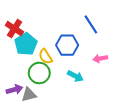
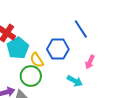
pink arrow: (100, 59) -> (90, 62), turned -56
cyan arrow: (75, 76) -> (75, 81), moved

